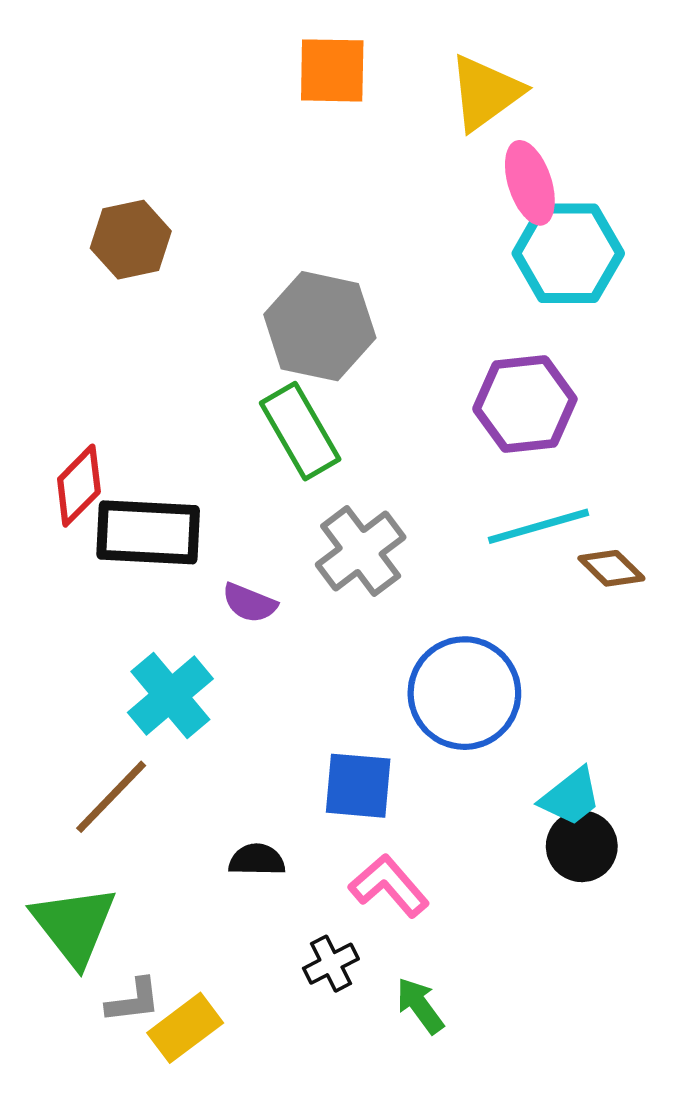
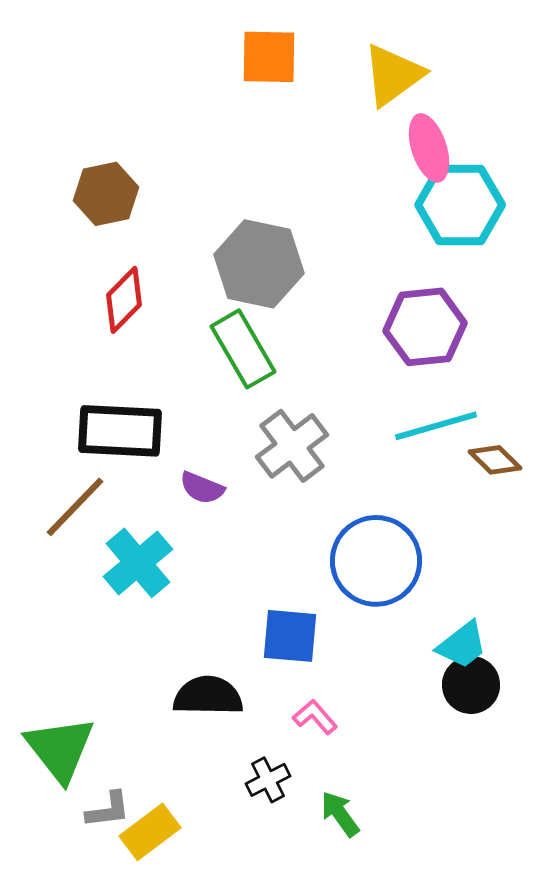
red diamond: (79, 486) -> (124, 300), moved
brown line: (111, 797) -> (75, 507), moved
black semicircle: (257, 860) -> (208, 696), size x1.5
pink L-shape: (389, 886) -> (315, 717), size x0.7

